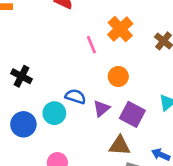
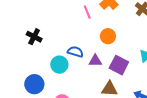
purple triangle: (101, 108) -> (95, 61), turned 40
blue circle: (23, 124) -> (34, 84), moved

